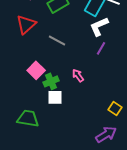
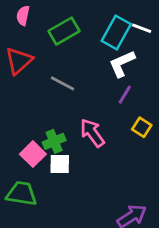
pink square: (36, 70) -> (33, 154), moved
pink arrow: (78, 75) -> (92, 133), size x1.5
yellow square: (115, 108) -> (142, 127), moved

